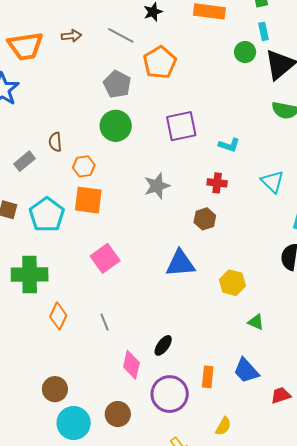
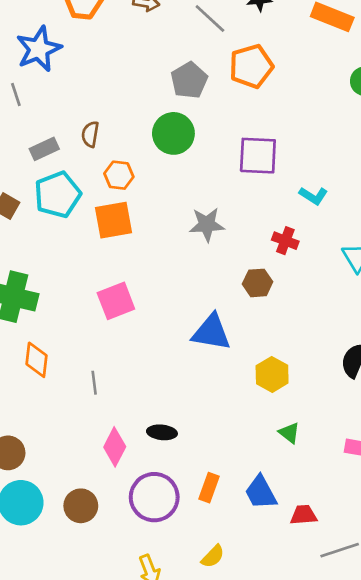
orange square: (88, 200) -> (114, 220), turned -32
cyan pentagon: (47, 215) -> (58, 195), moved
orange diamond: (58, 316) -> (37, 360), turned -32
black ellipse: (163, 345) -> (162, 432), turned 45
red trapezoid: (281, 395) -> (304, 515), moved

